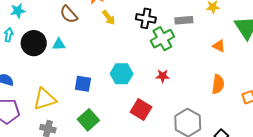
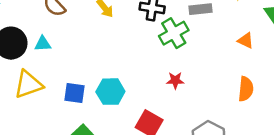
cyan hexagon: (122, 74) -> (110, 92), moved
yellow triangle: (45, 99) -> (28, 84), moved

